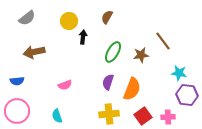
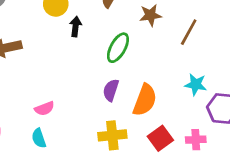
brown line: (163, 41) -> (189, 32), turned 66
brown star: (141, 55) -> (150, 15), moved
cyan star: (179, 73) -> (196, 84), moved
pink semicircle: (65, 85) -> (44, 109), moved

